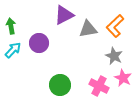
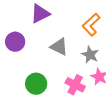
gray triangle: (88, 29) -> (59, 47), moved, turned 36

